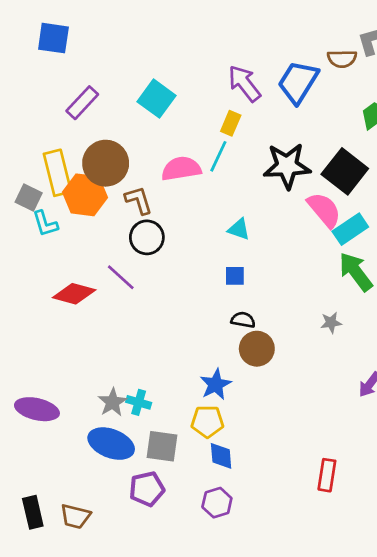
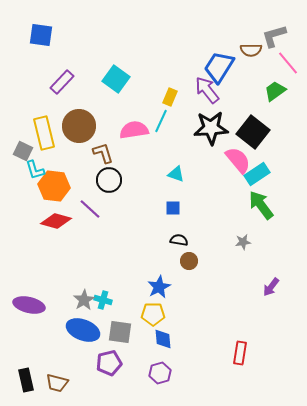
purple arrow: (244, 83) -> (207, 90), moved
orange hexagon: (85, 195) -> (54, 186), moved
brown circle: (257, 349) -> (189, 261), size x0.7

